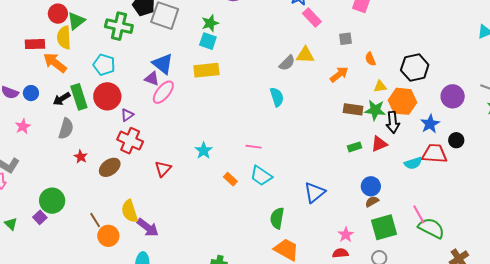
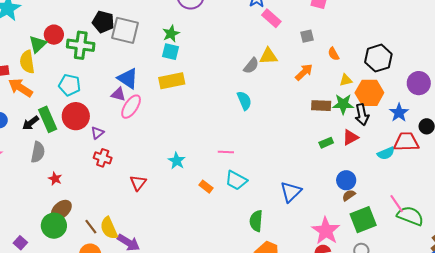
red circle: (58, 14) -> (54, 35), moved
red cross: (130, 141) -> (103, 158), size x0.7
brown ellipse: (110, 167) -> (61, 210), moved
green circle: (52, 201) -> (54, 226), moved
brown line: (95, 220) -> (91, 227), moved
pink star: (346, 235) -> (326, 231), size x1.8

